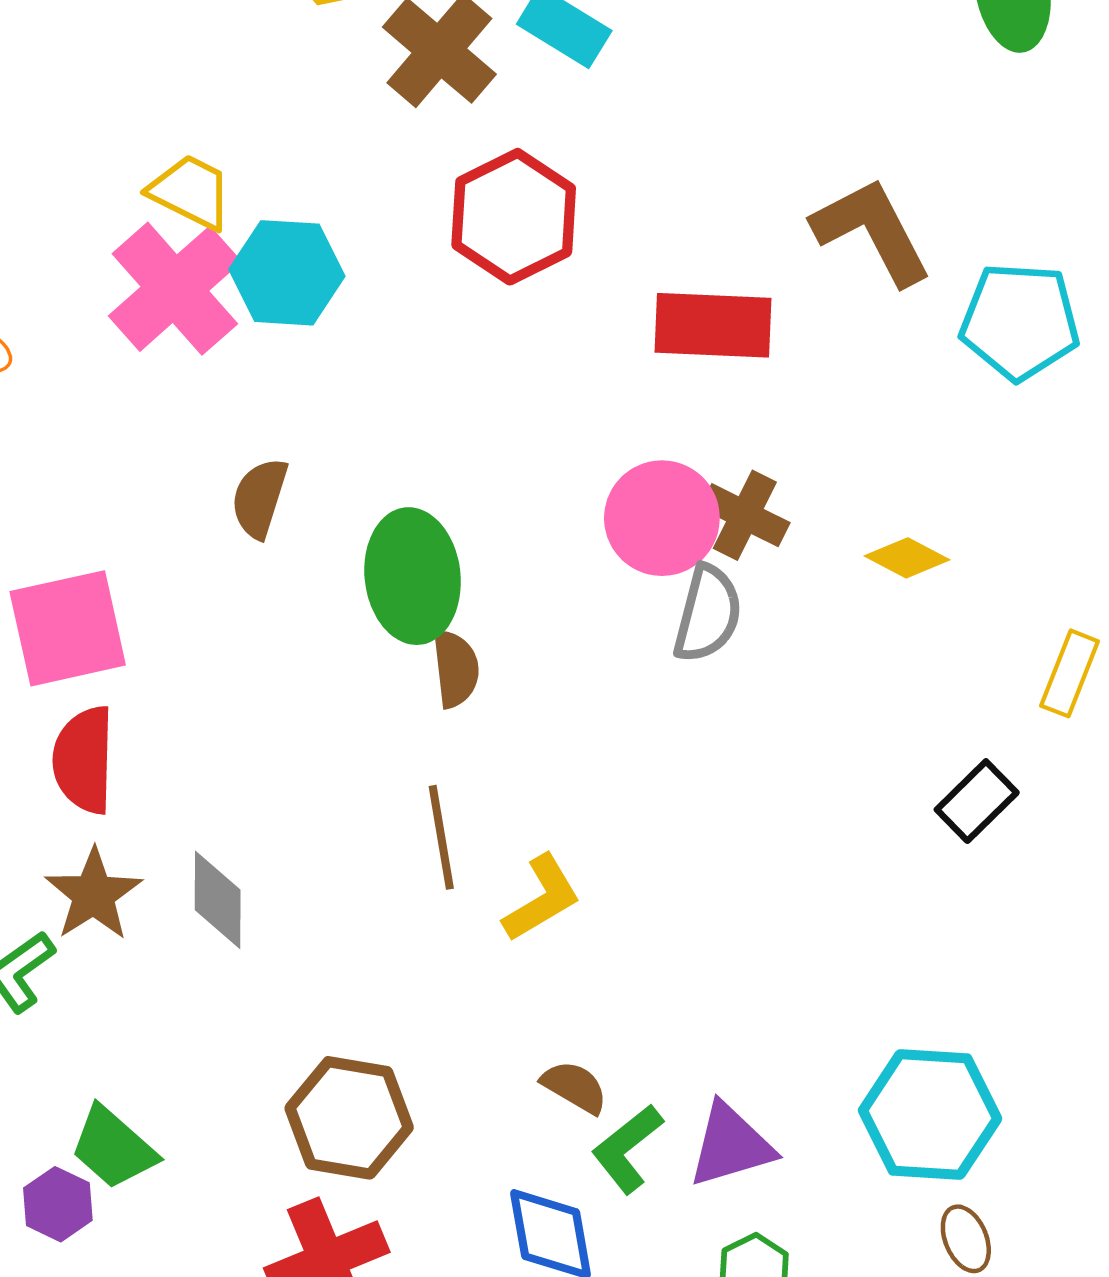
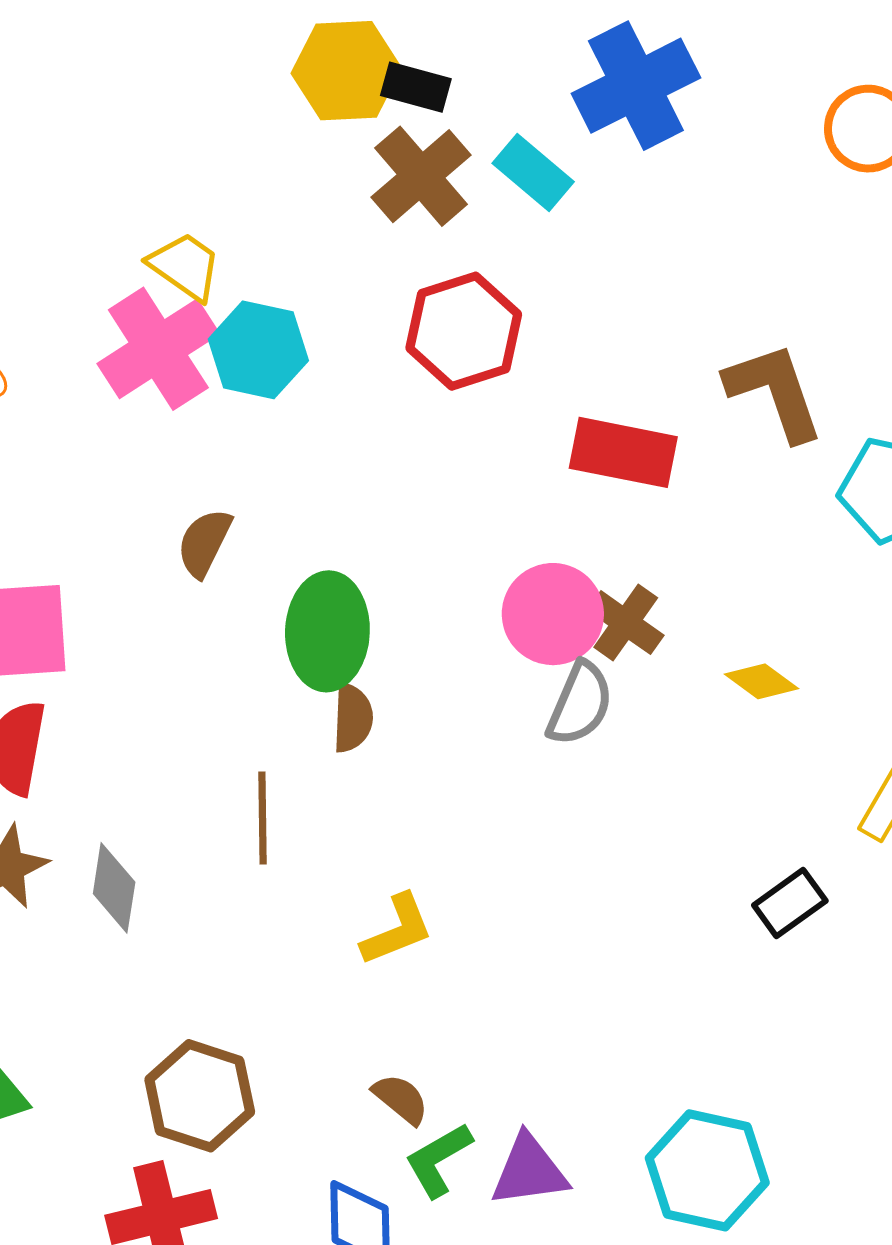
brown line: (441, 837) -> (263, 818), moved

